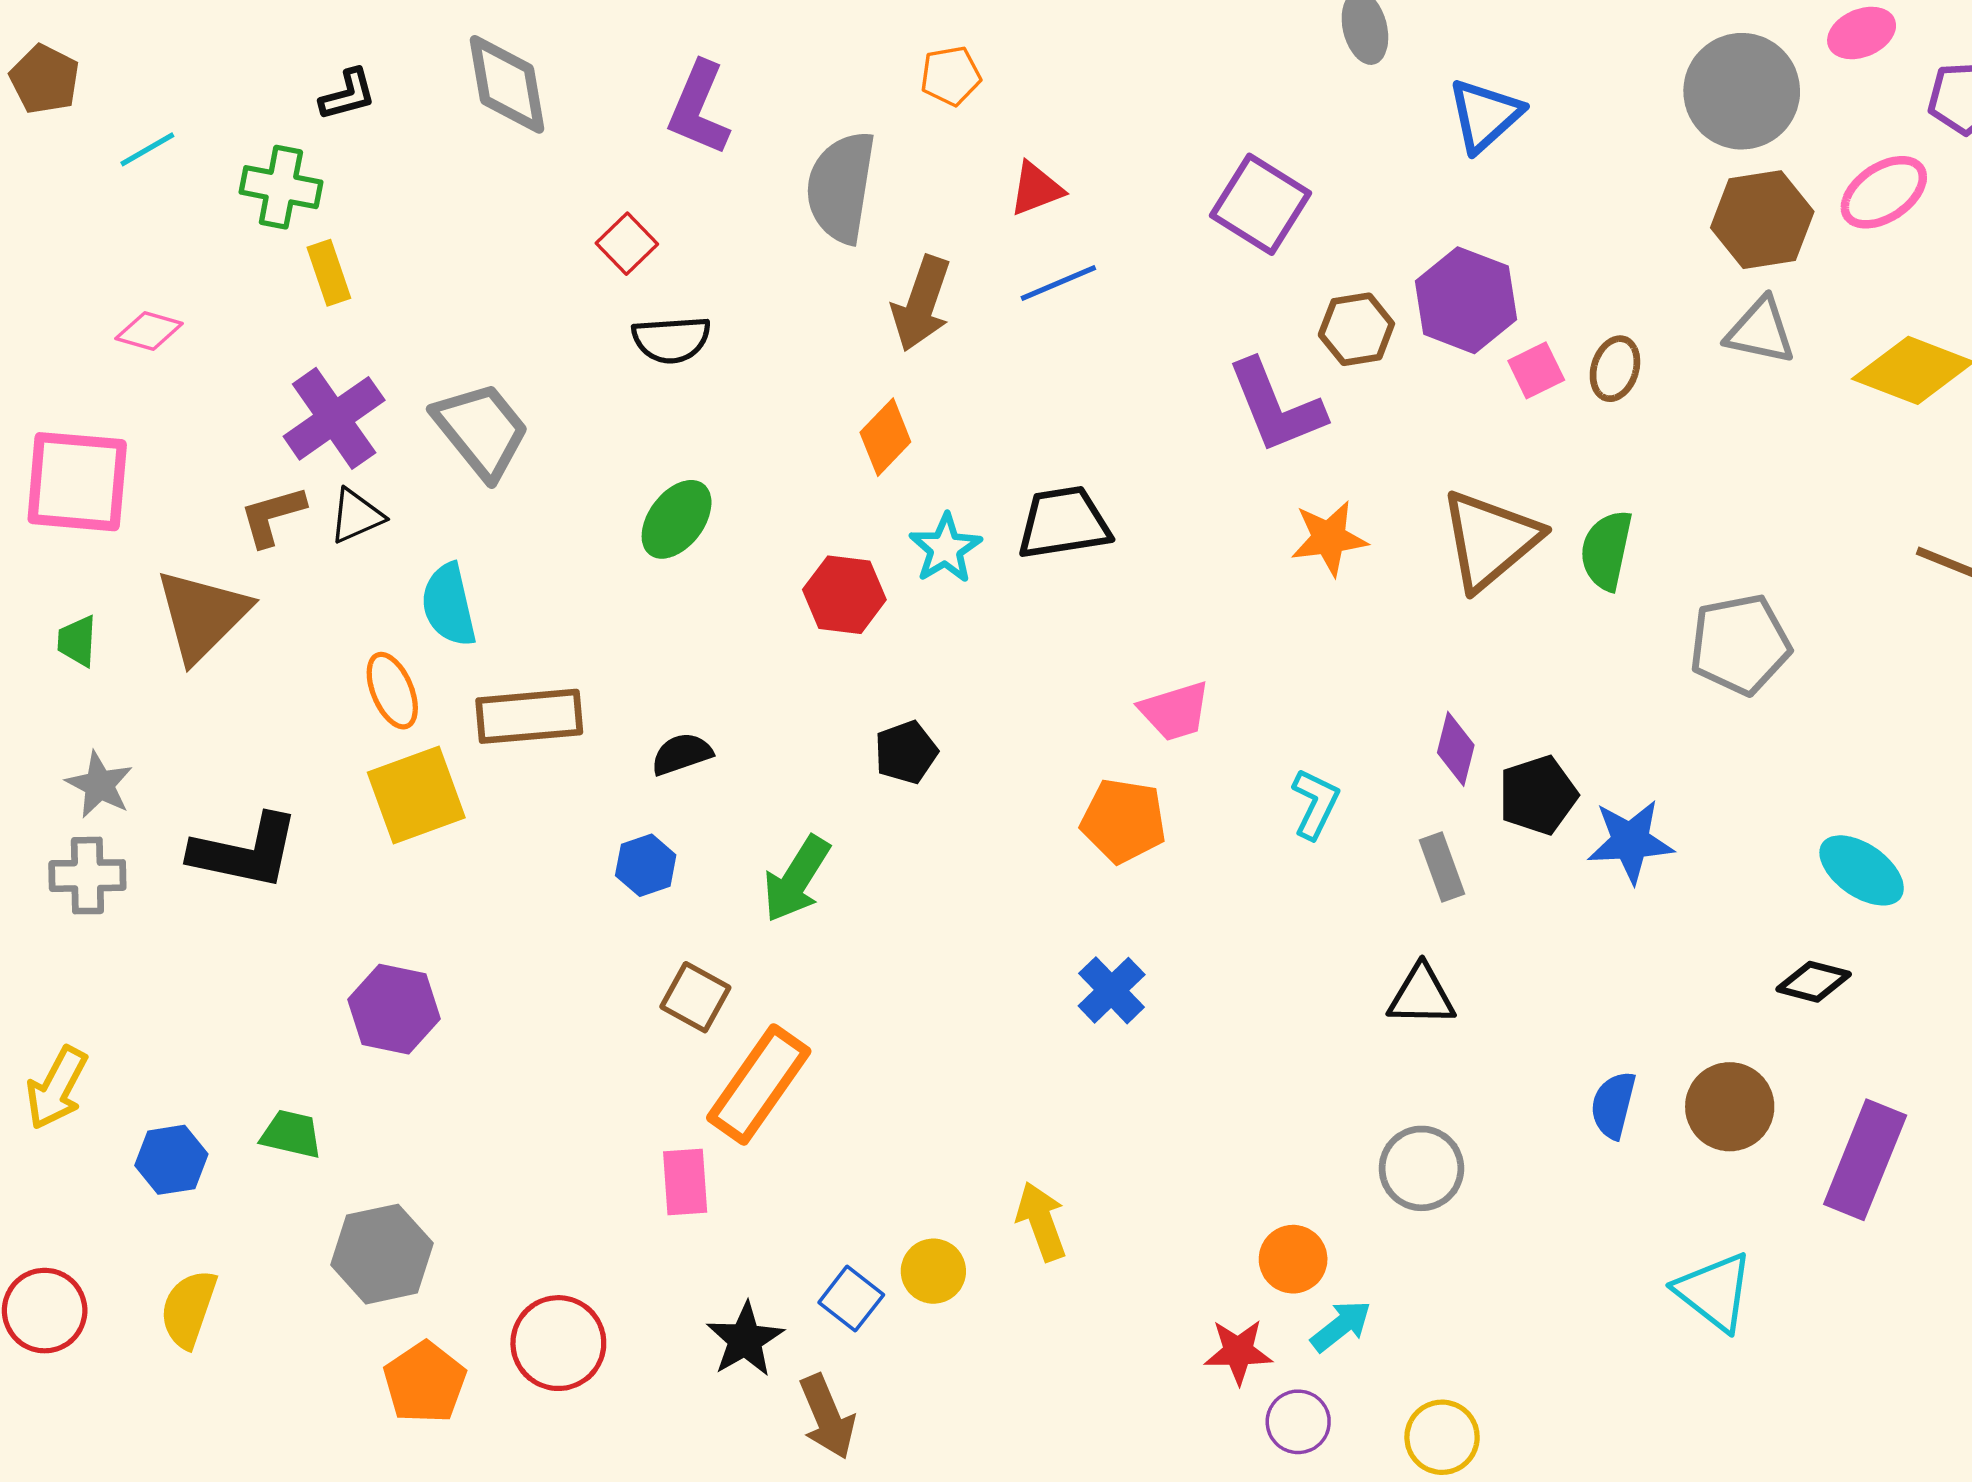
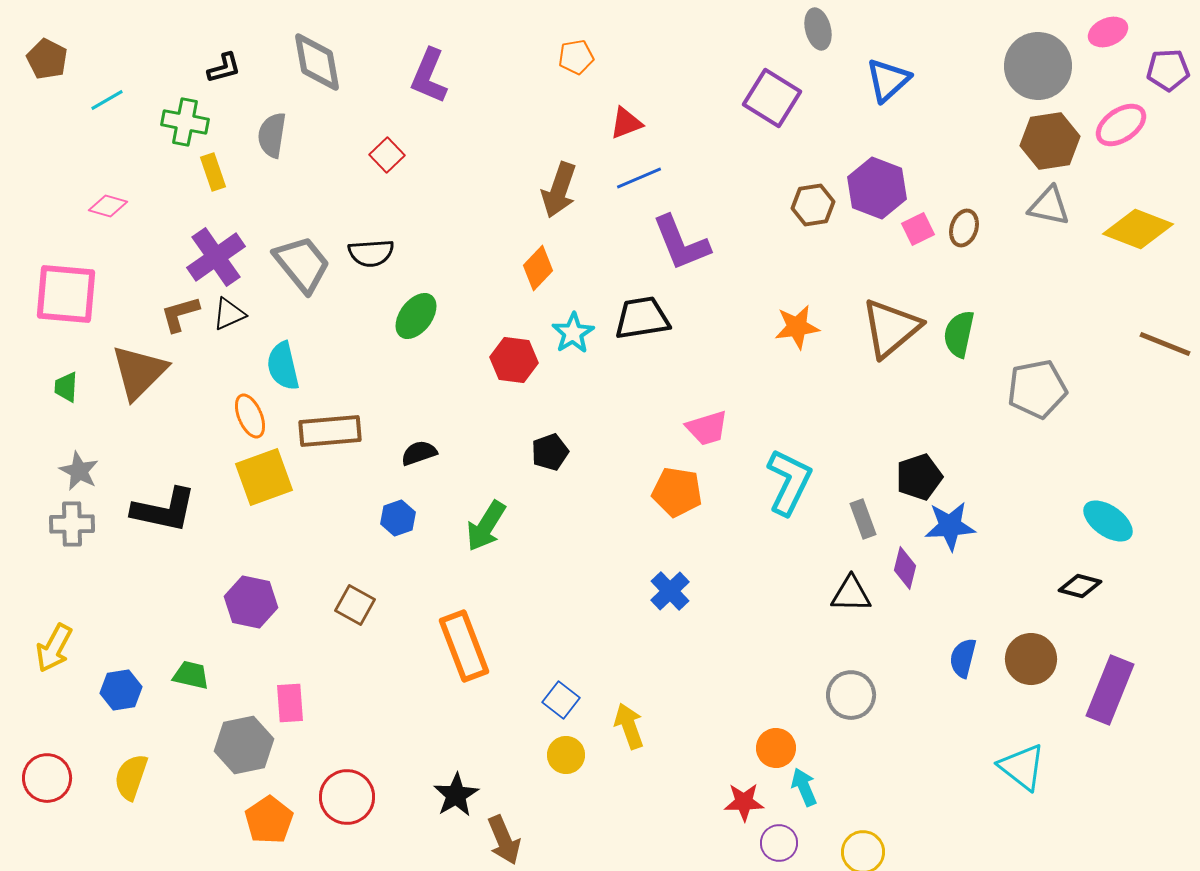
gray semicircle: (841, 187) -> (272, 135), moved, size x0.7
purple square: (1260, 204) -> (772, 98), moved
black semicircle: (671, 340) -> (371, 253), moved
purple L-shape: (1276, 406) -> (681, 243), moved
purple diamond: (1456, 749) -> (905, 568), moved
cyan L-shape: (1315, 804) -> (789, 482), size x1.6
blue star: (1630, 841) -> (950, 526), moved
brown square: (695, 997) -> (355, 605), moved
orange rectangle: (759, 1084) -> (464, 646), turned -56
pink rectangle: (685, 1182) -> (290, 703), moved
blue square: (851, 1299) -> (561, 700), moved
cyan arrow: (1341, 1326) -> (804, 787), turned -75

